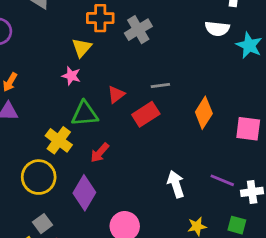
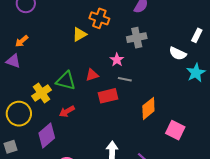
gray cross: (138, 30) -> (137, 38), moved
pink star: (71, 76) -> (117, 60), moved

